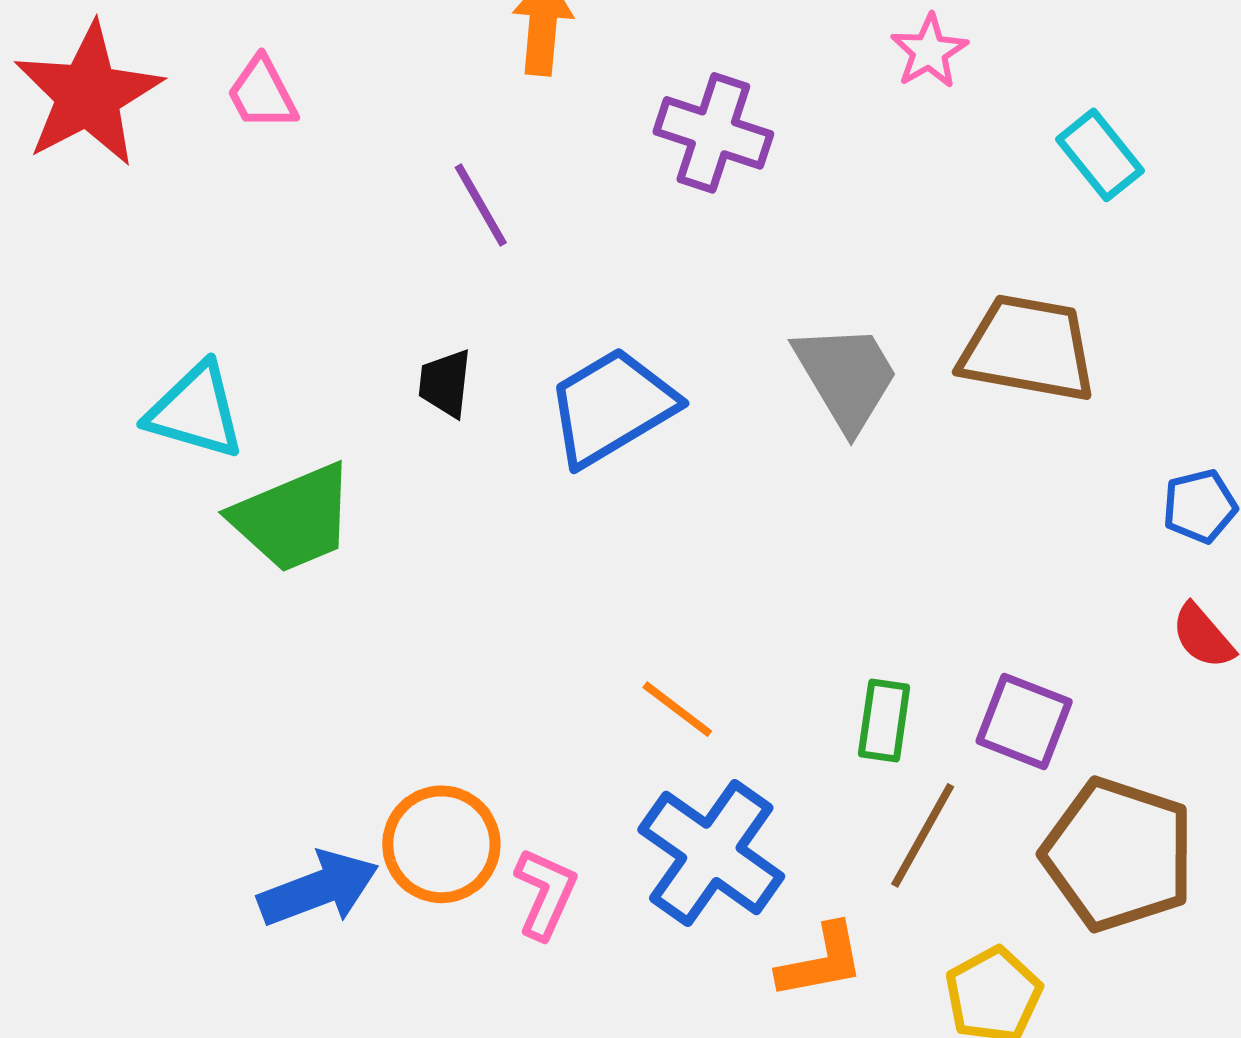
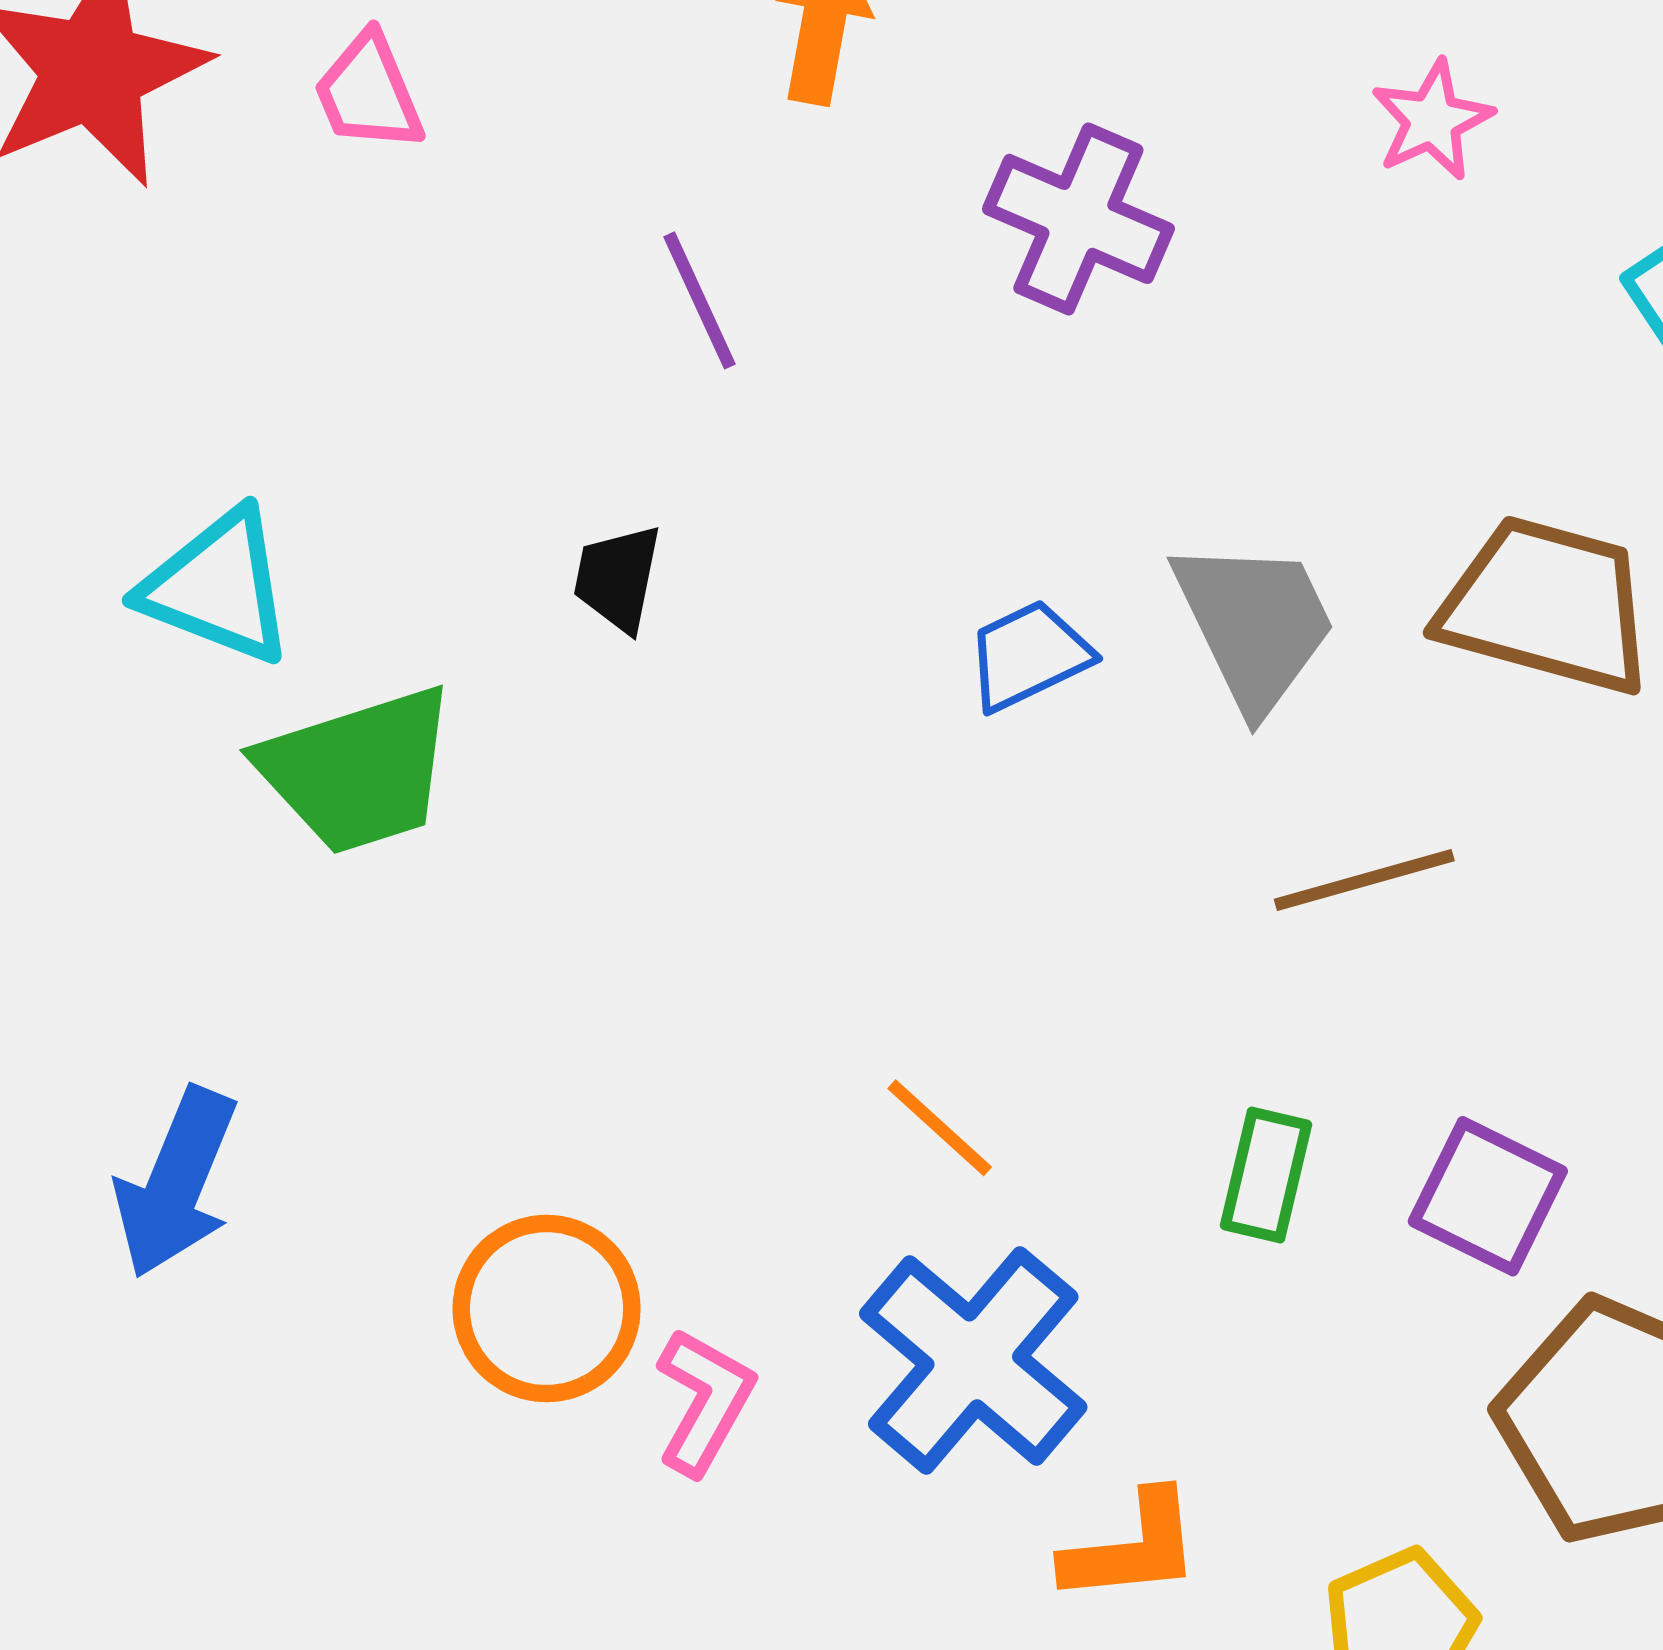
blue trapezoid: (612, 407) -> (1029, 655), moved, size x0.6
brown line: (923, 835) -> (1364, 880), moved, turned 40
blue arrow: (318, 889) -> (176, 1183), moved, turned 128

